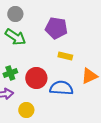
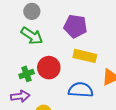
yellow rectangle: (65, 56) -> (85, 56), size x1.5
red circle: (36, 78) -> (49, 68), moved

